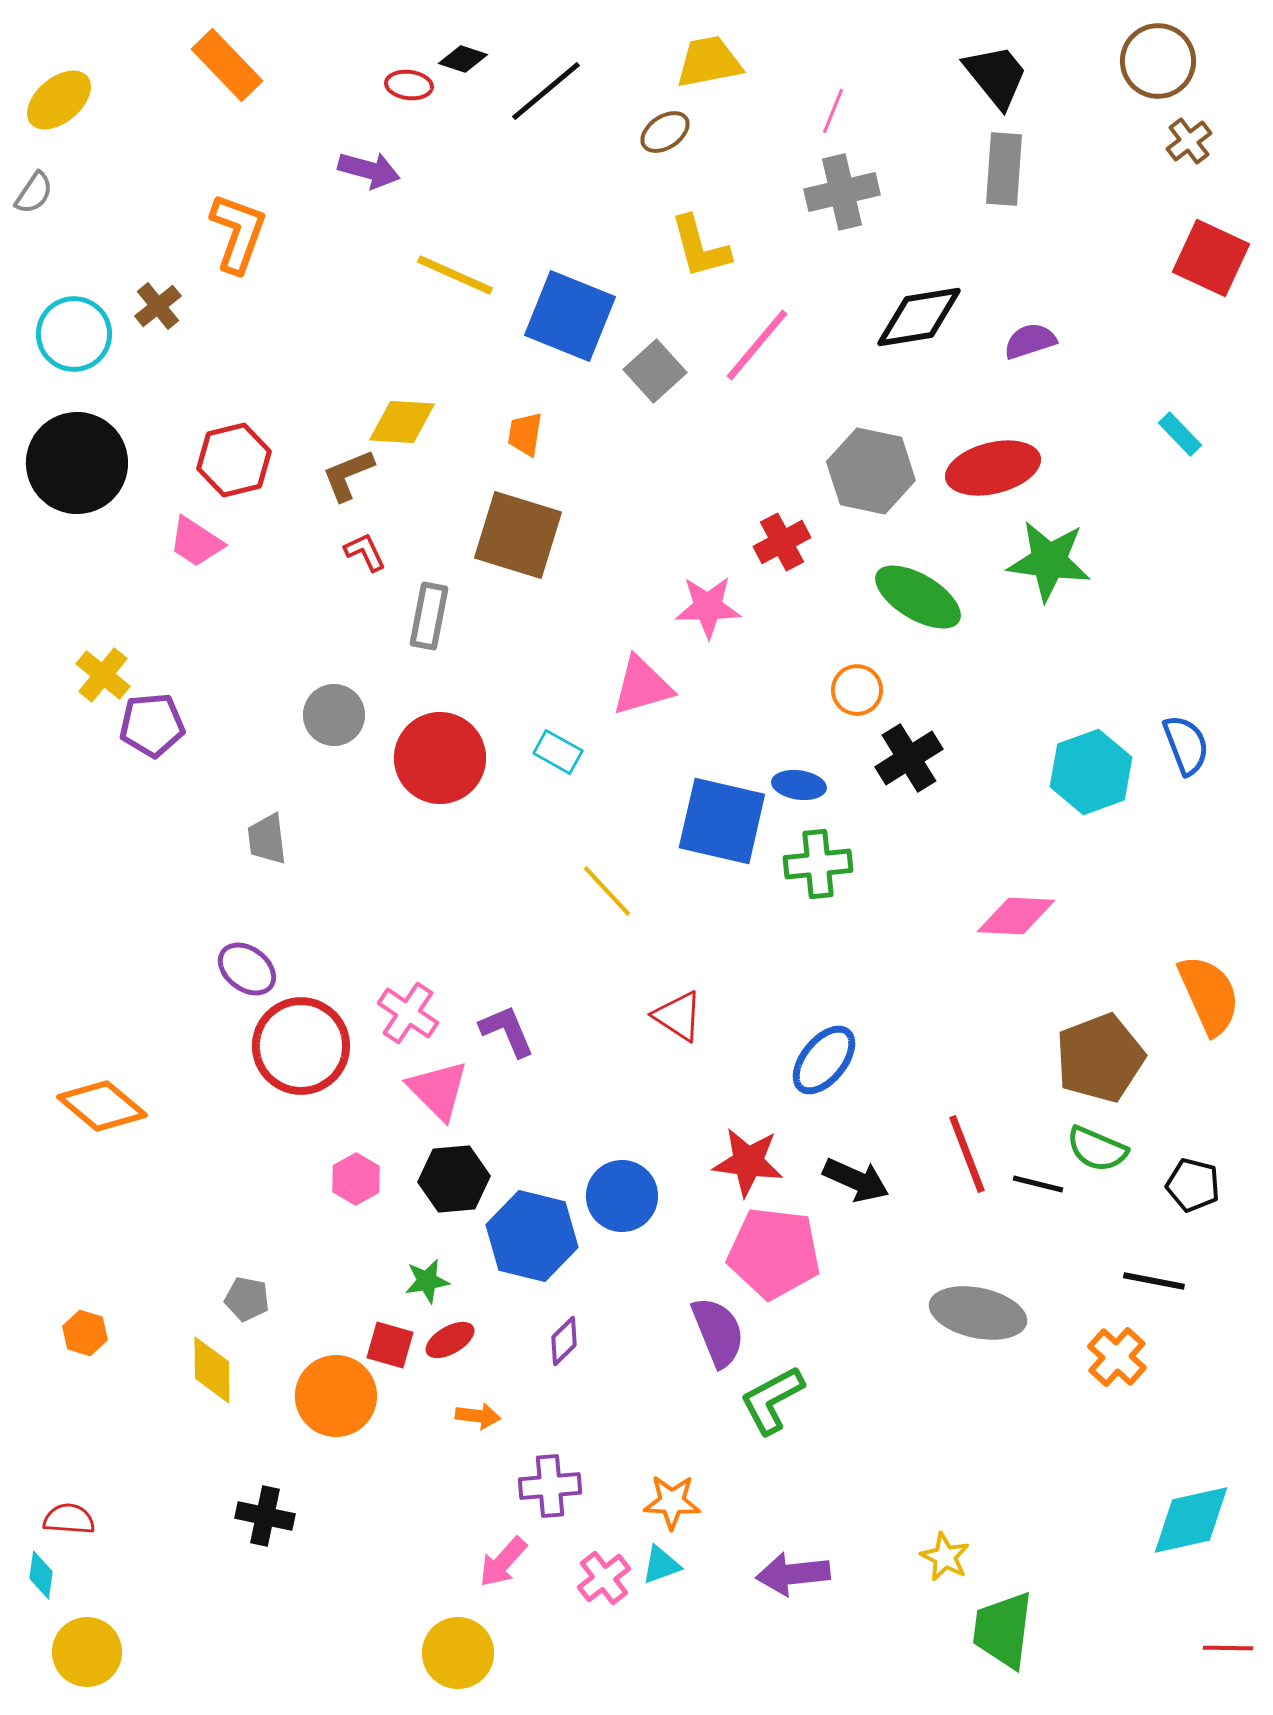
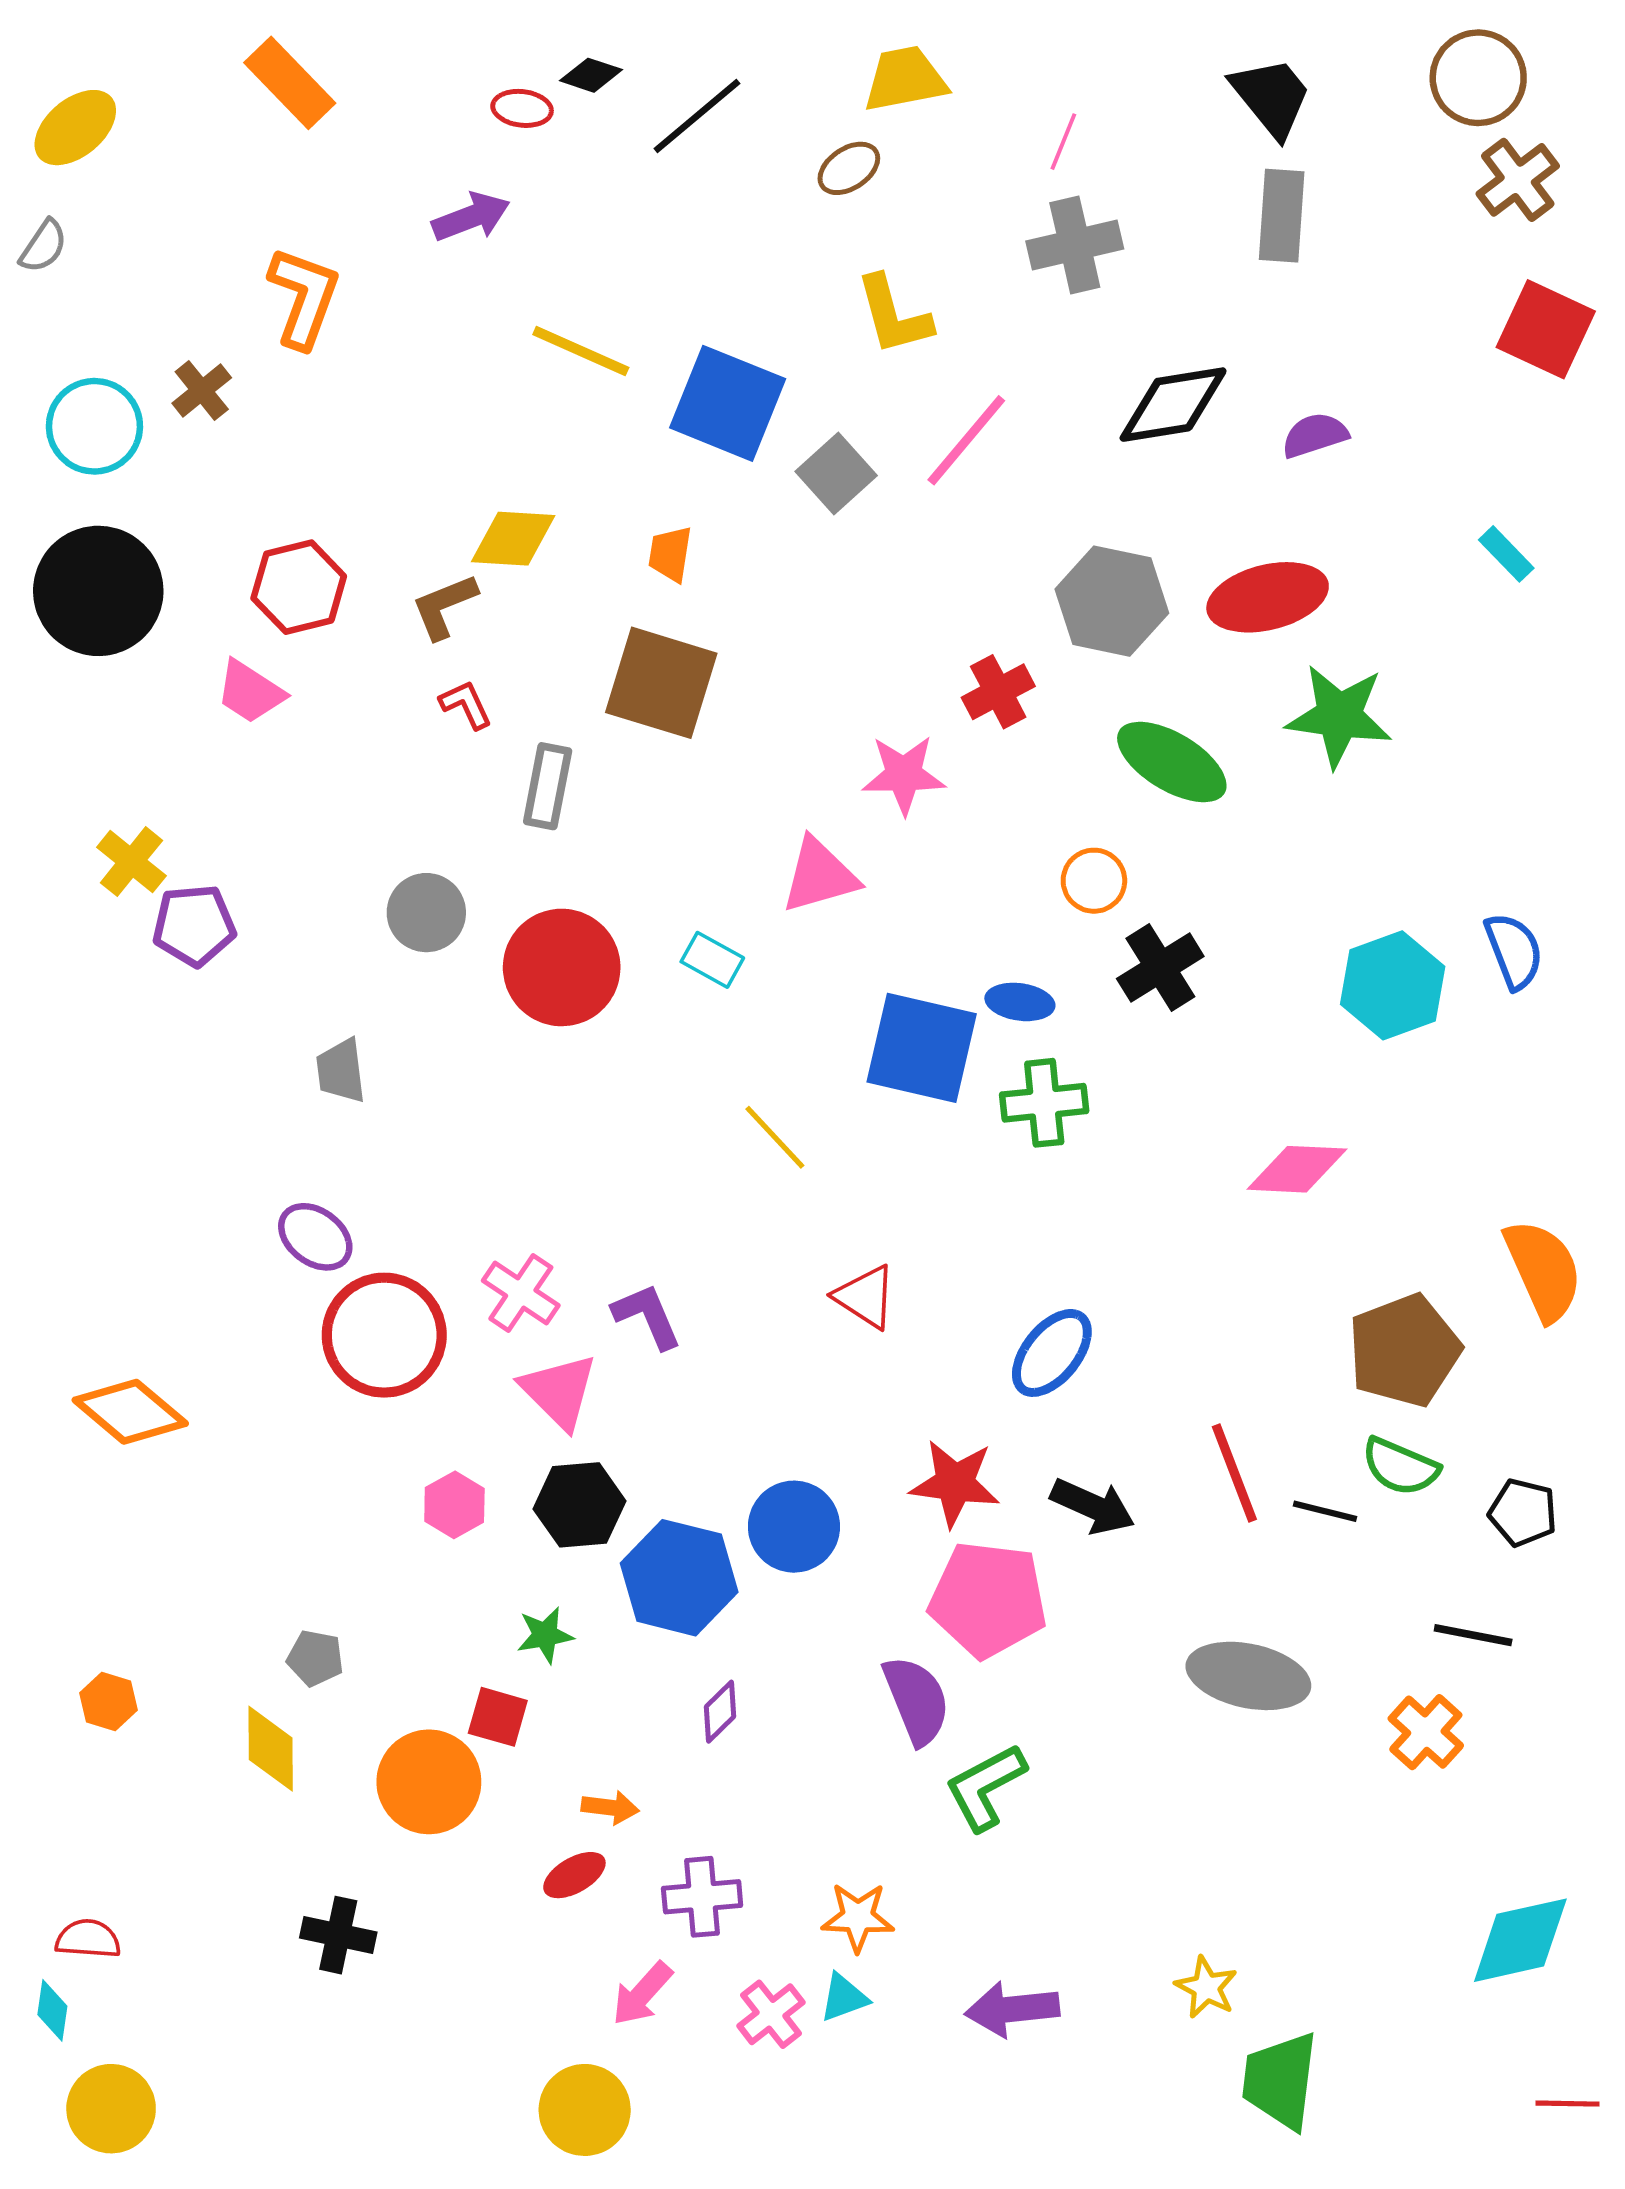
brown cross: (1189, 141) -> (1518, 180), size x1.4
purple arrow: (369, 170) -> (471, 217), turned -36
red ellipse: (450, 1340) -> (574, 1875), moved

